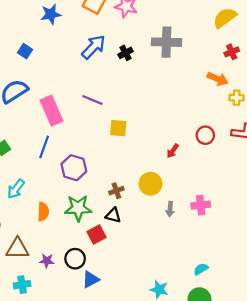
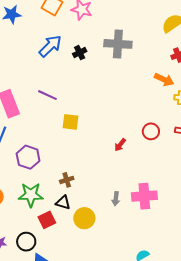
yellow circle: (150, 184) -> (84, 218), moved
pink cross: (201, 205) -> (144, 196), size x1.4

